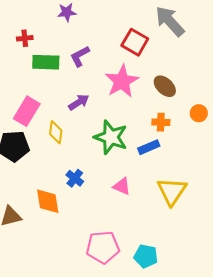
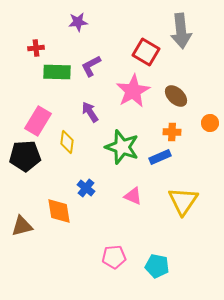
gray arrow: (170, 21) -> (181, 31), turned -144
purple arrow: (79, 102) -> (90, 112), turned -90
pink pentagon: (103, 247) -> (114, 257), size x0.7

